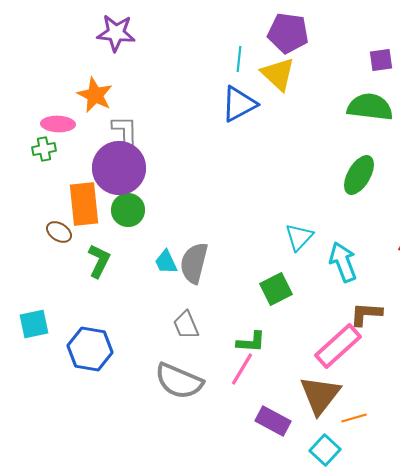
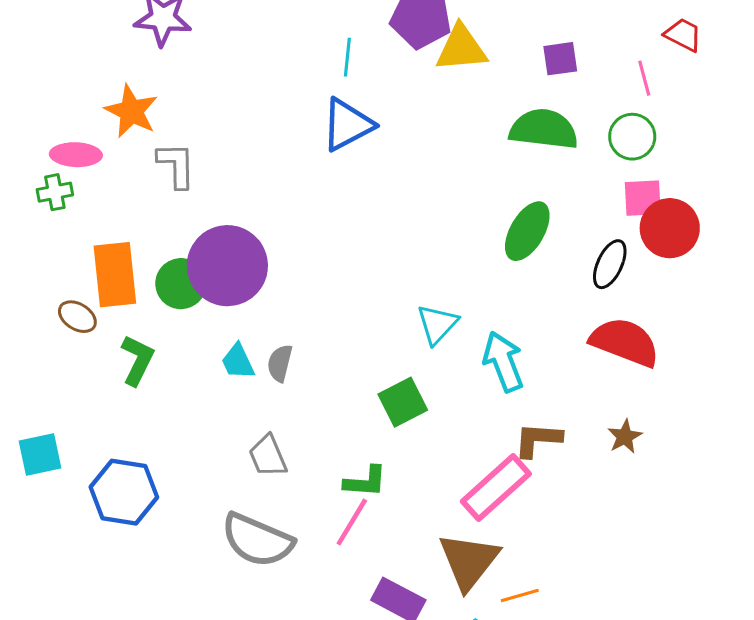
yellow triangle: (278, 74) -> (461, 48), moved, turned -48
purple circle: (119, 168) -> (227, 266), moved
gray semicircle: (194, 263) -> (280, 363), size x0.6

